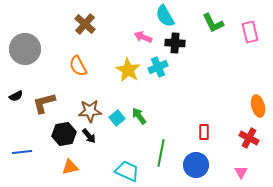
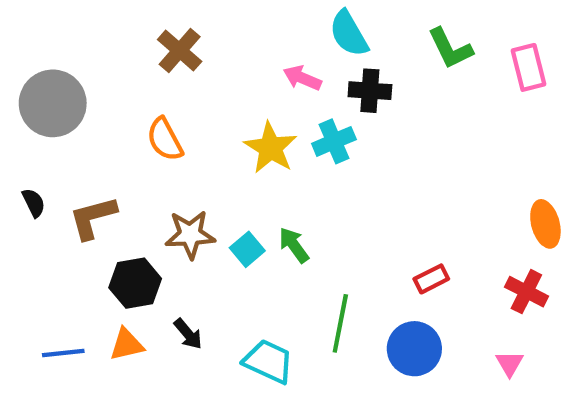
black semicircle: (16, 96) -> (34, 203), turned -88
red rectangle: (204, 132) -> (431, 279), turned 63
black arrow: (89, 136) -> (188, 334), moved
blue line: (22, 152) -> (63, 353), moved
orange triangle: (70, 167) -> (127, 344), moved

